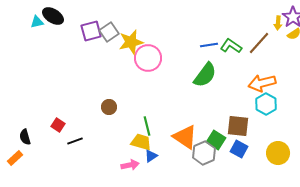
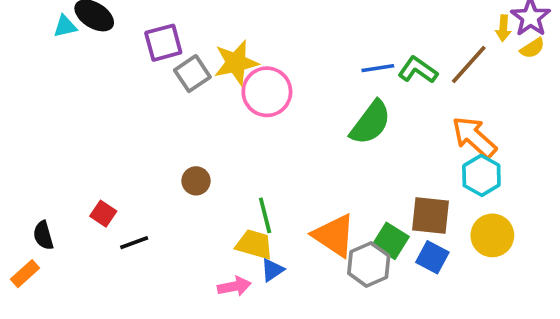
gray square: (109, 32) -> (192, 74), moved
orange arrow: (262, 83) -> (474, 137), turned 56
yellow circle: (278, 153) -> (492, 235), moved

